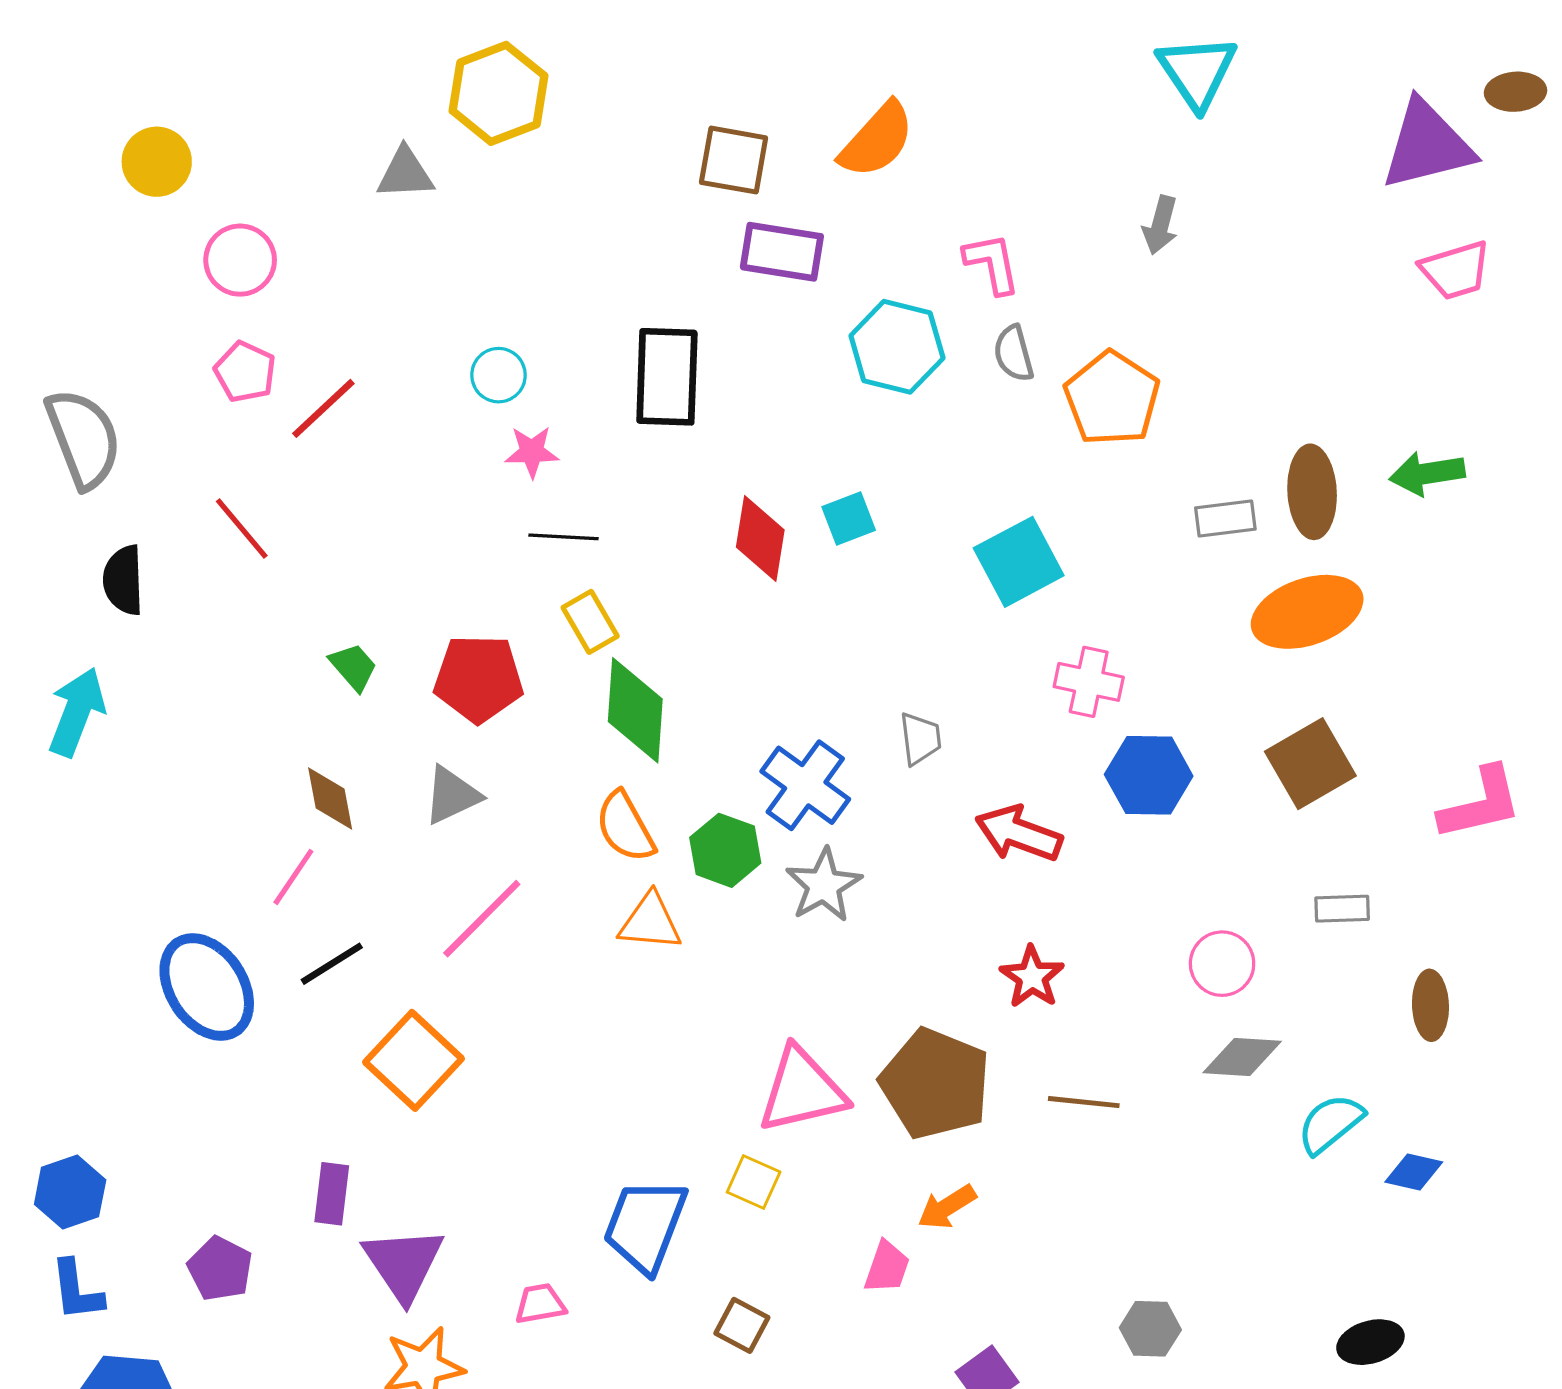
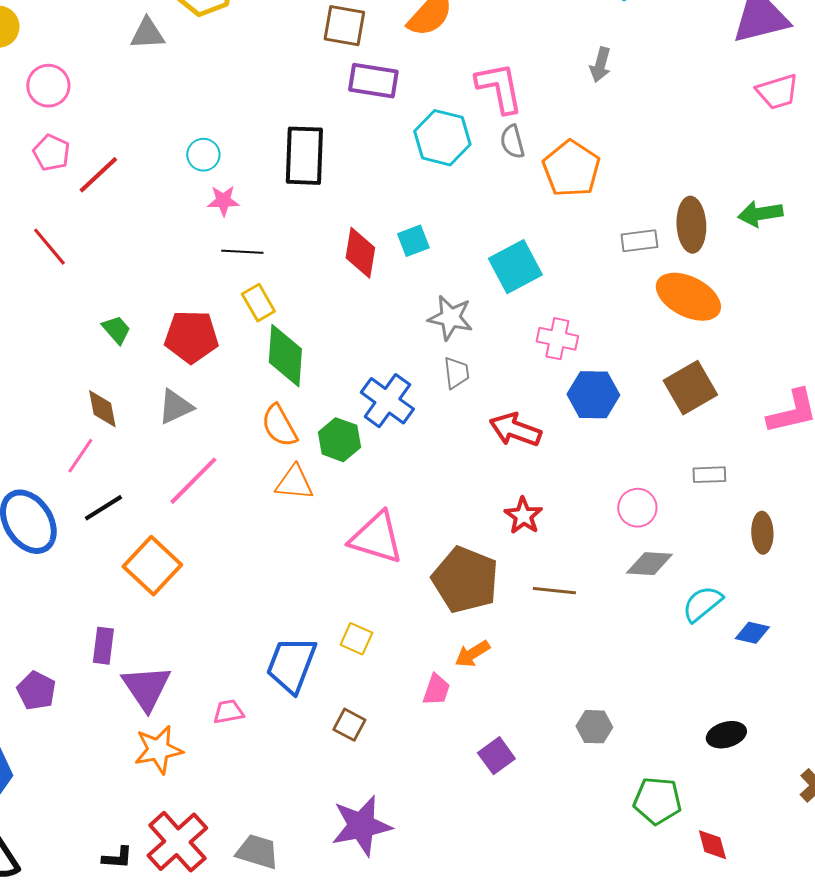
pink L-shape: (992, 263) -> (499, 88), size x1.4
orange ellipse: (1307, 612) -> (688, 297), turned 46
gray star: (824, 885) -> (450, 318), moved, turned -30
pink triangle: (802, 1090) -> (376, 538), moved, turned 30

